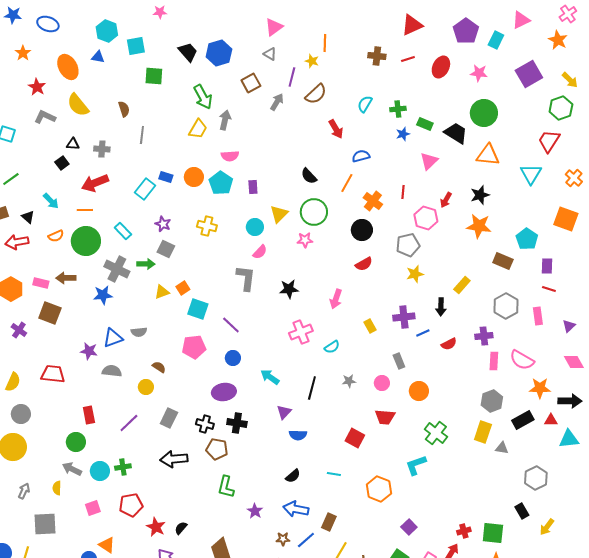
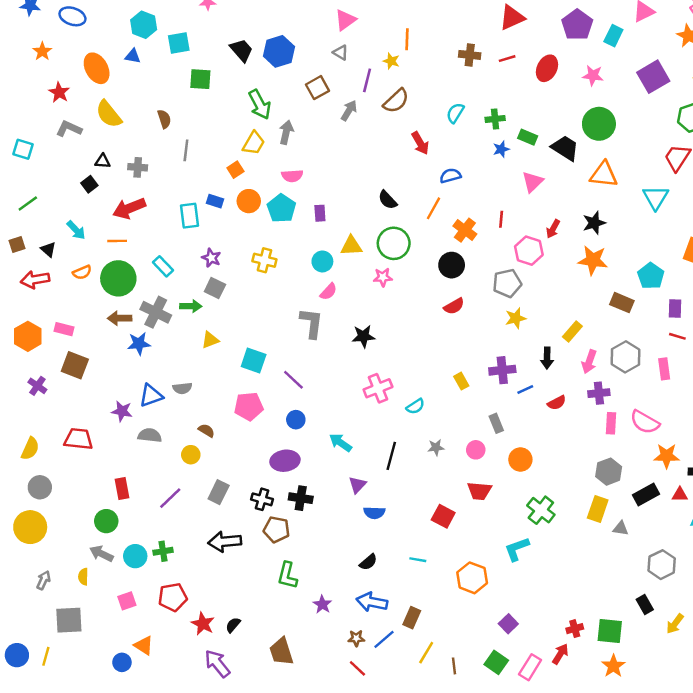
cyan rectangle: (145, 189) -> (190, 216), turned -45
yellow triangle: (279, 214) -> (351, 246), turned 42
brown arrow: (66, 278) -> (120, 318), moved
orange square: (183, 288) -> (235, 170), moved
pink arrow: (336, 299) -> (589, 362), moved

